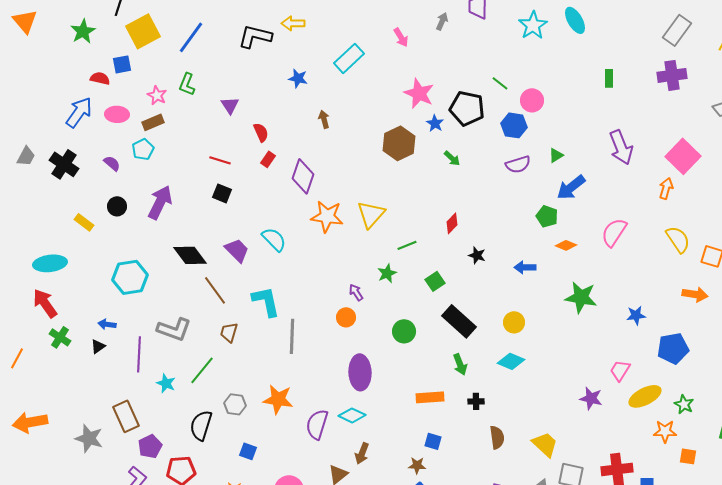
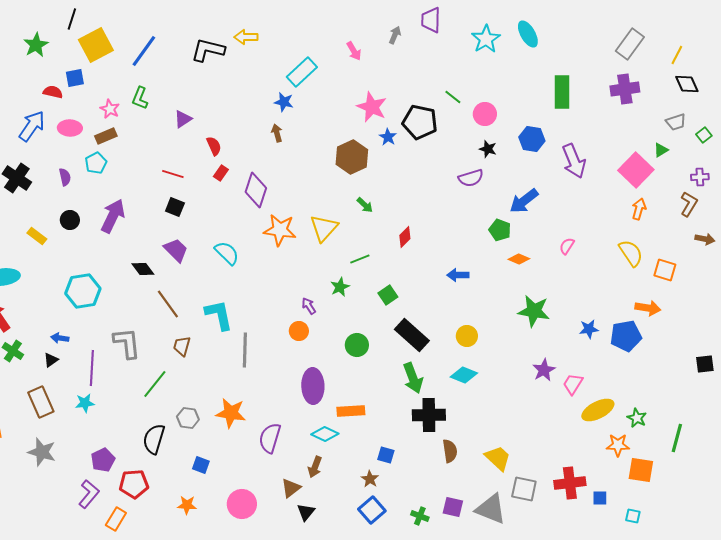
blue star: (298, 78) -> (284, 102), moved
green rectangle: (609, 78) -> (562, 92), size x1.8
purple triangle: (230, 105) -> (183, 119), turned 30
blue hexagon: (514, 125) -> (532, 139), moved
green triangle: (556, 155) -> (661, 150), moved
green arrow: (452, 158) -> (365, 205), moved
purple semicircle: (112, 163) -> (65, 177), turned 36
orange arrow: (666, 188) -> (639, 209), moved
pink semicircle: (614, 232) -> (567, 246), size x0.6
purple trapezoid: (237, 250) -> (176, 250), moved
black diamond: (190, 255) -> (143, 269), size x0.7
black star: (477, 255) -> (488, 149), moved
blue arrow: (525, 267) -> (458, 275), moved
gray L-shape: (174, 329) -> (127, 343), turned -116
blue pentagon: (673, 348) -> (626, 336), moved
green arrow: (460, 364) -> (413, 378), size x1.4
cyan star: (166, 383) -> (85, 403), moved, turned -30
orange rectangle: (430, 397) -> (351, 411), moved
purple star: (591, 398) -> (544, 370), moved, turned 30
black cross: (476, 401) -> (429, 415), size x2.0
cyan diamond: (352, 415) -> (325, 434), moved
brown rectangle: (126, 416) -> (41, 402), moved
orange square: (688, 456) -> (641, 470), size x1.5
brown star: (417, 465) -> (370, 479), turned 30

